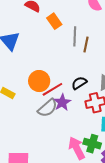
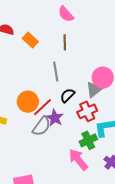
gray line: (75, 36) -> (56, 71), moved
brown line: (86, 44) -> (65, 42), moved
green cross: (92, 144) -> (88, 140), moved, turned -30

